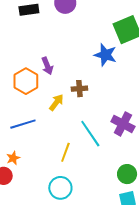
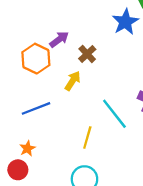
blue star: (105, 55) -> (125, 22), turned 30
purple arrow: (47, 66) -> (59, 39), turned -102
brown cross: (79, 89) -> (87, 54), moved, turned -35

